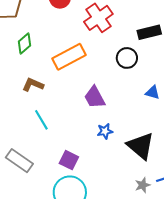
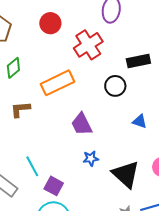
brown L-shape: (33, 85) -> (20, 109), turned -30
cyan line: (41, 120) -> (32, 166), moved

